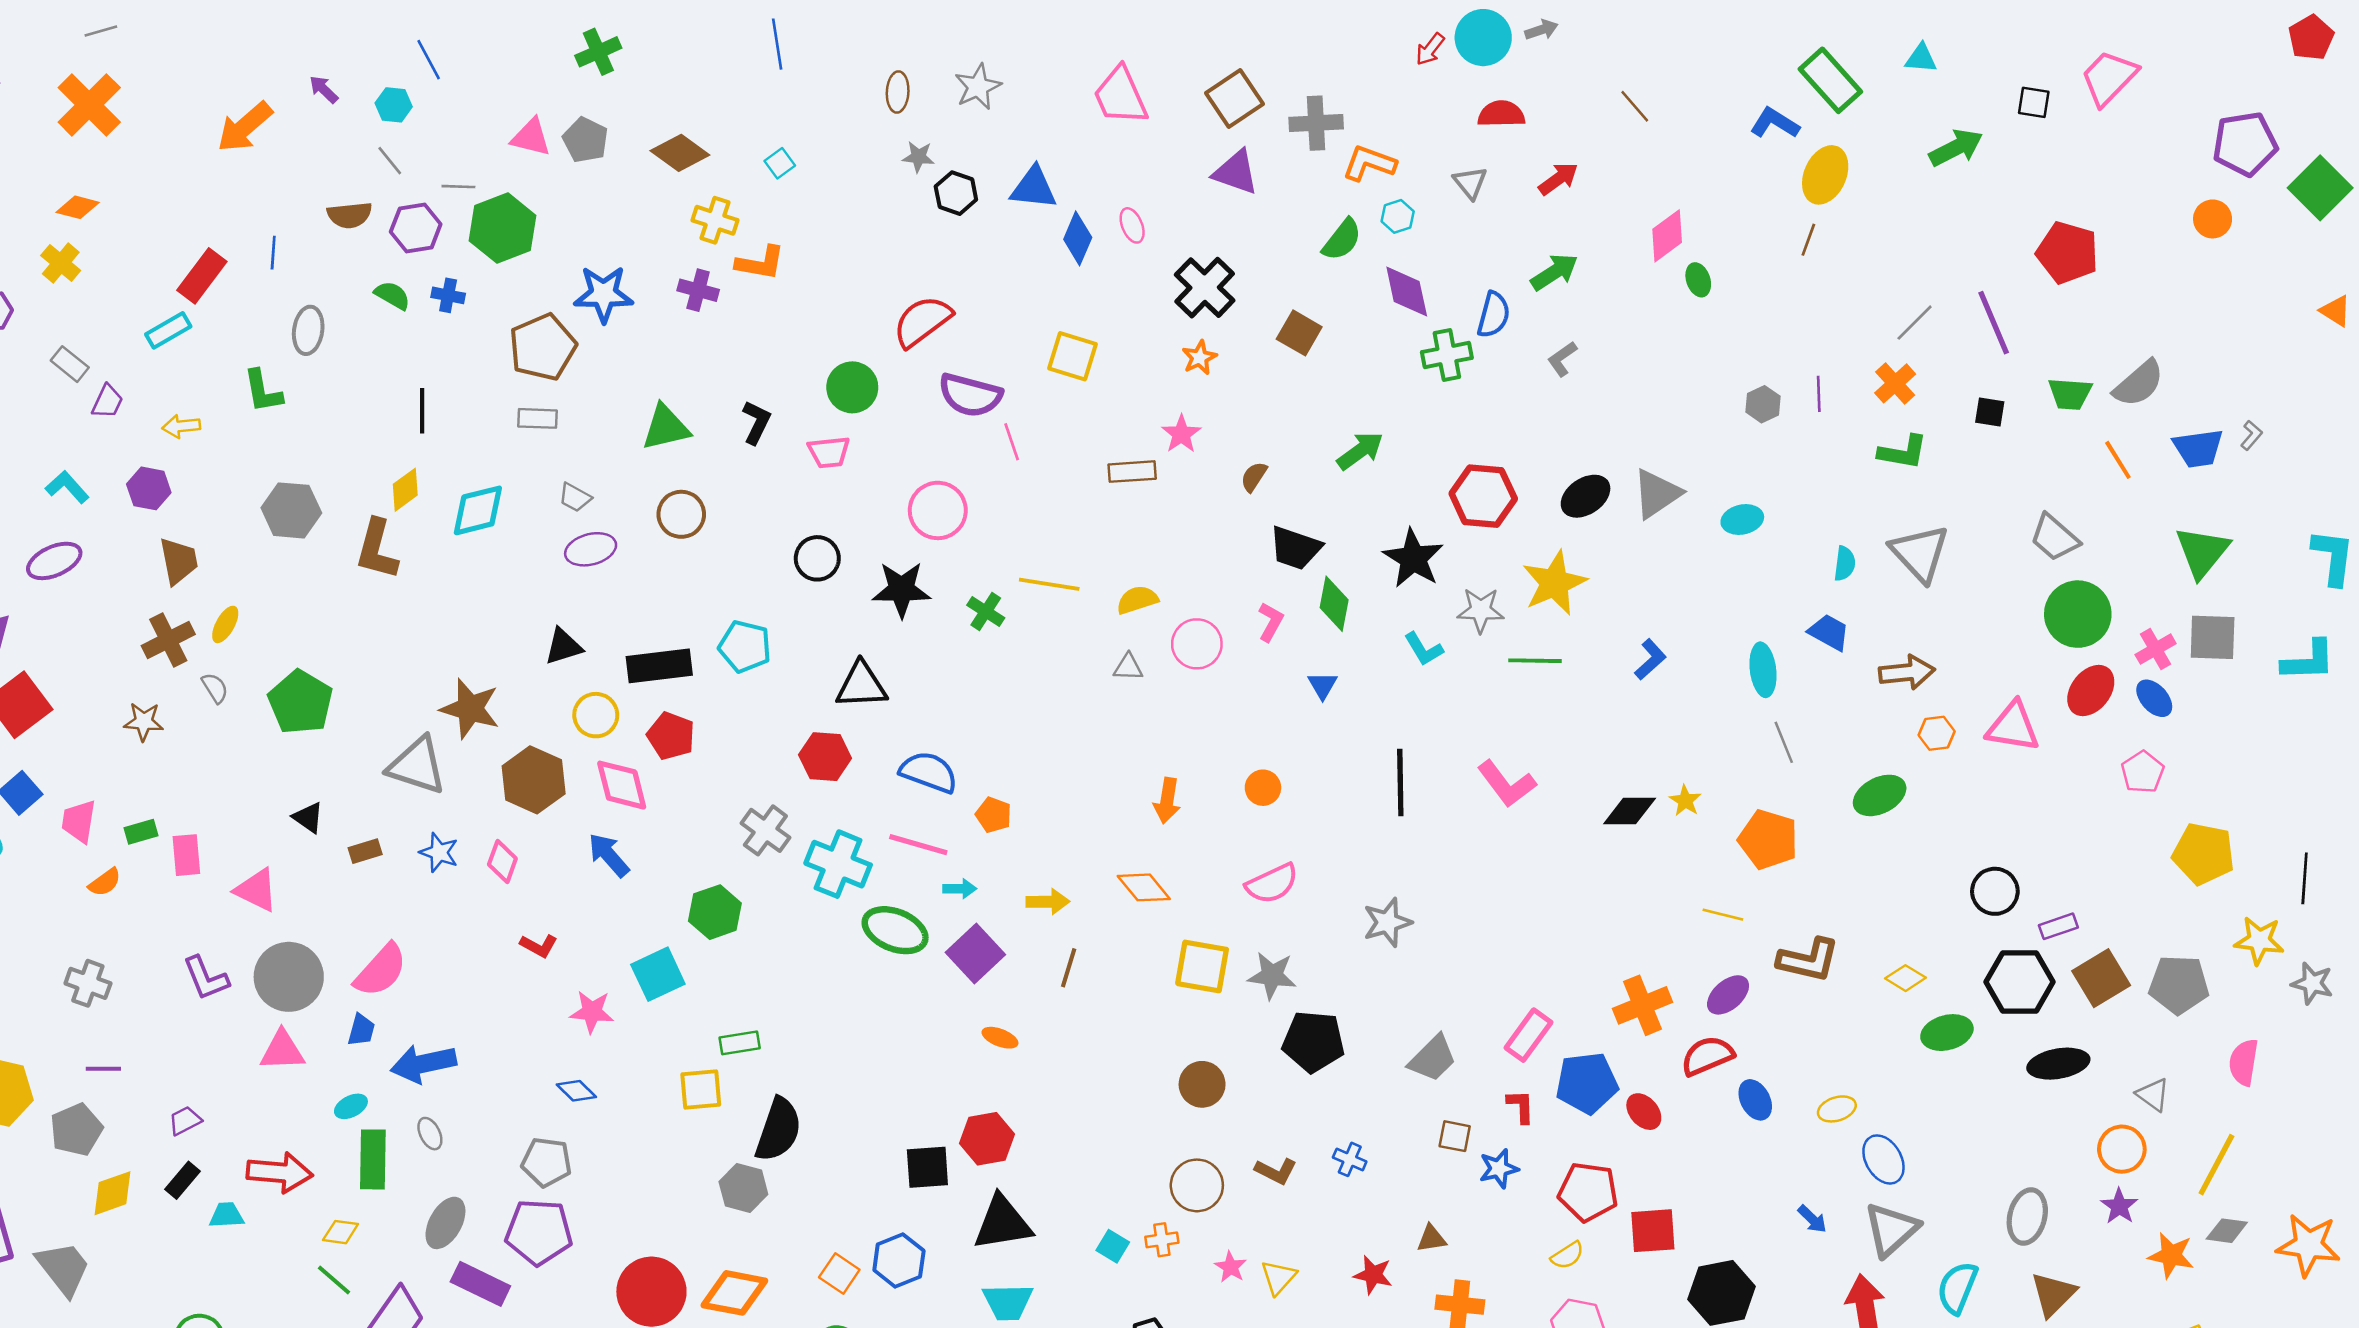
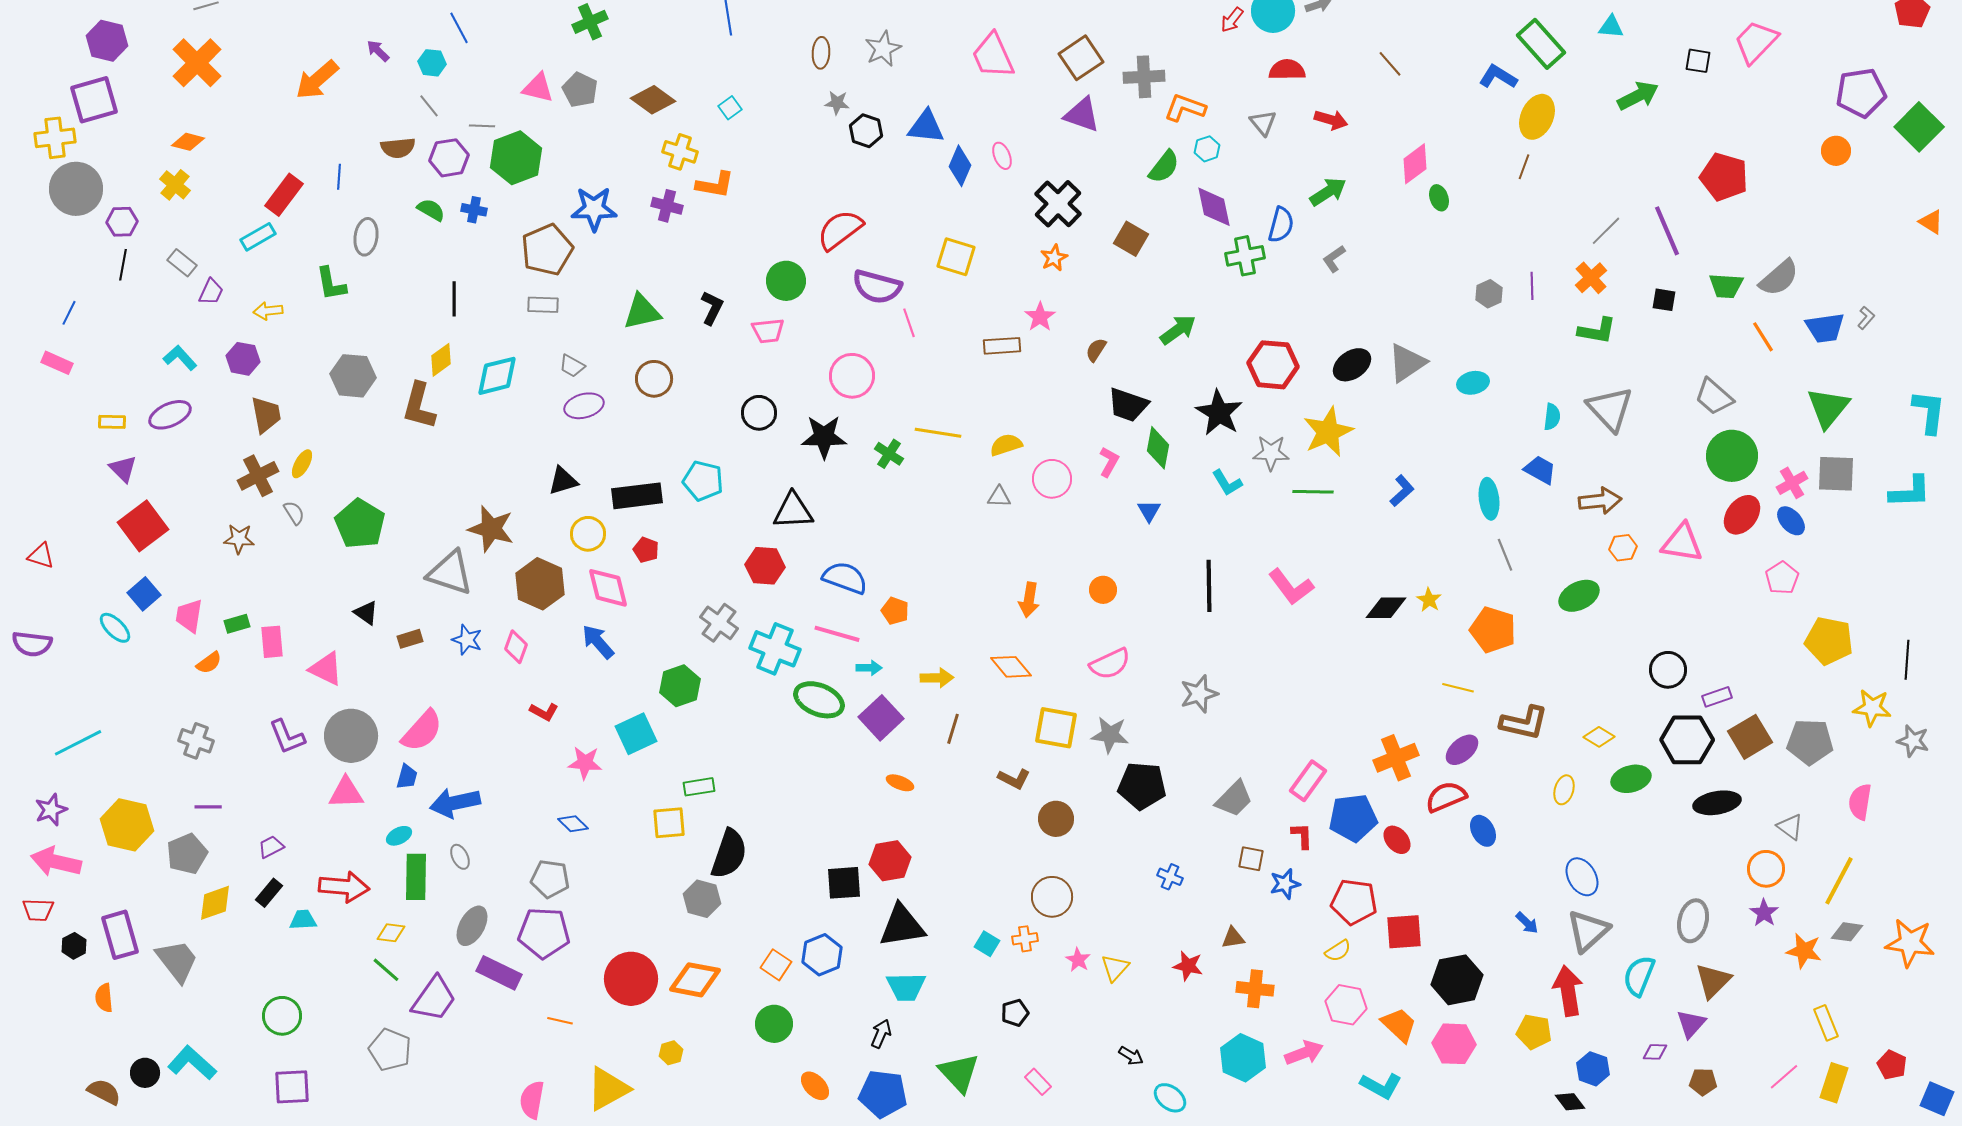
red arrow: (1558, 179) -> (1331, 120), turned 52
red pentagon: (671, 736) -> (646, 550), size x0.7
yellow ellipse: (1837, 1109) -> (1564, 790), moved, turned -56
brown L-shape: (1276, 1171) -> (1014, 779), moved

